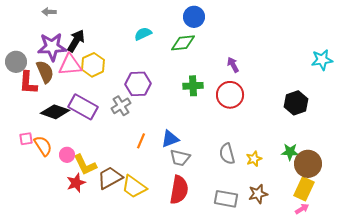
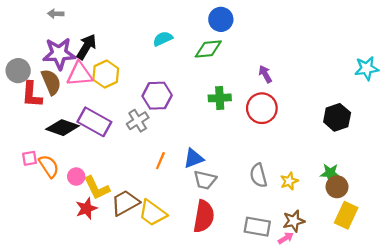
brown circle: (308, 164) -> (337, 187), moved, size x0.7
pink arrow: (302, 209) -> (286, 238), moved

